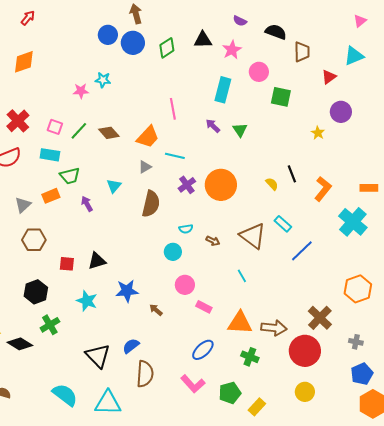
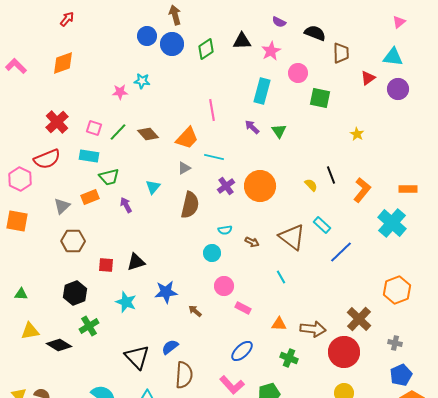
cyan triangle: (354, 56) -> (393, 57), turned 30
purple circle: (341, 112) -> (398, 89), moved
orange triangle: (240, 323) -> (279, 324), size x0.6

